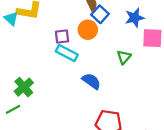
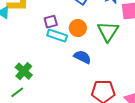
orange circle: (88, 30) -> (78, 28), moved
green triangle: (124, 57) -> (108, 31), size x1.6

